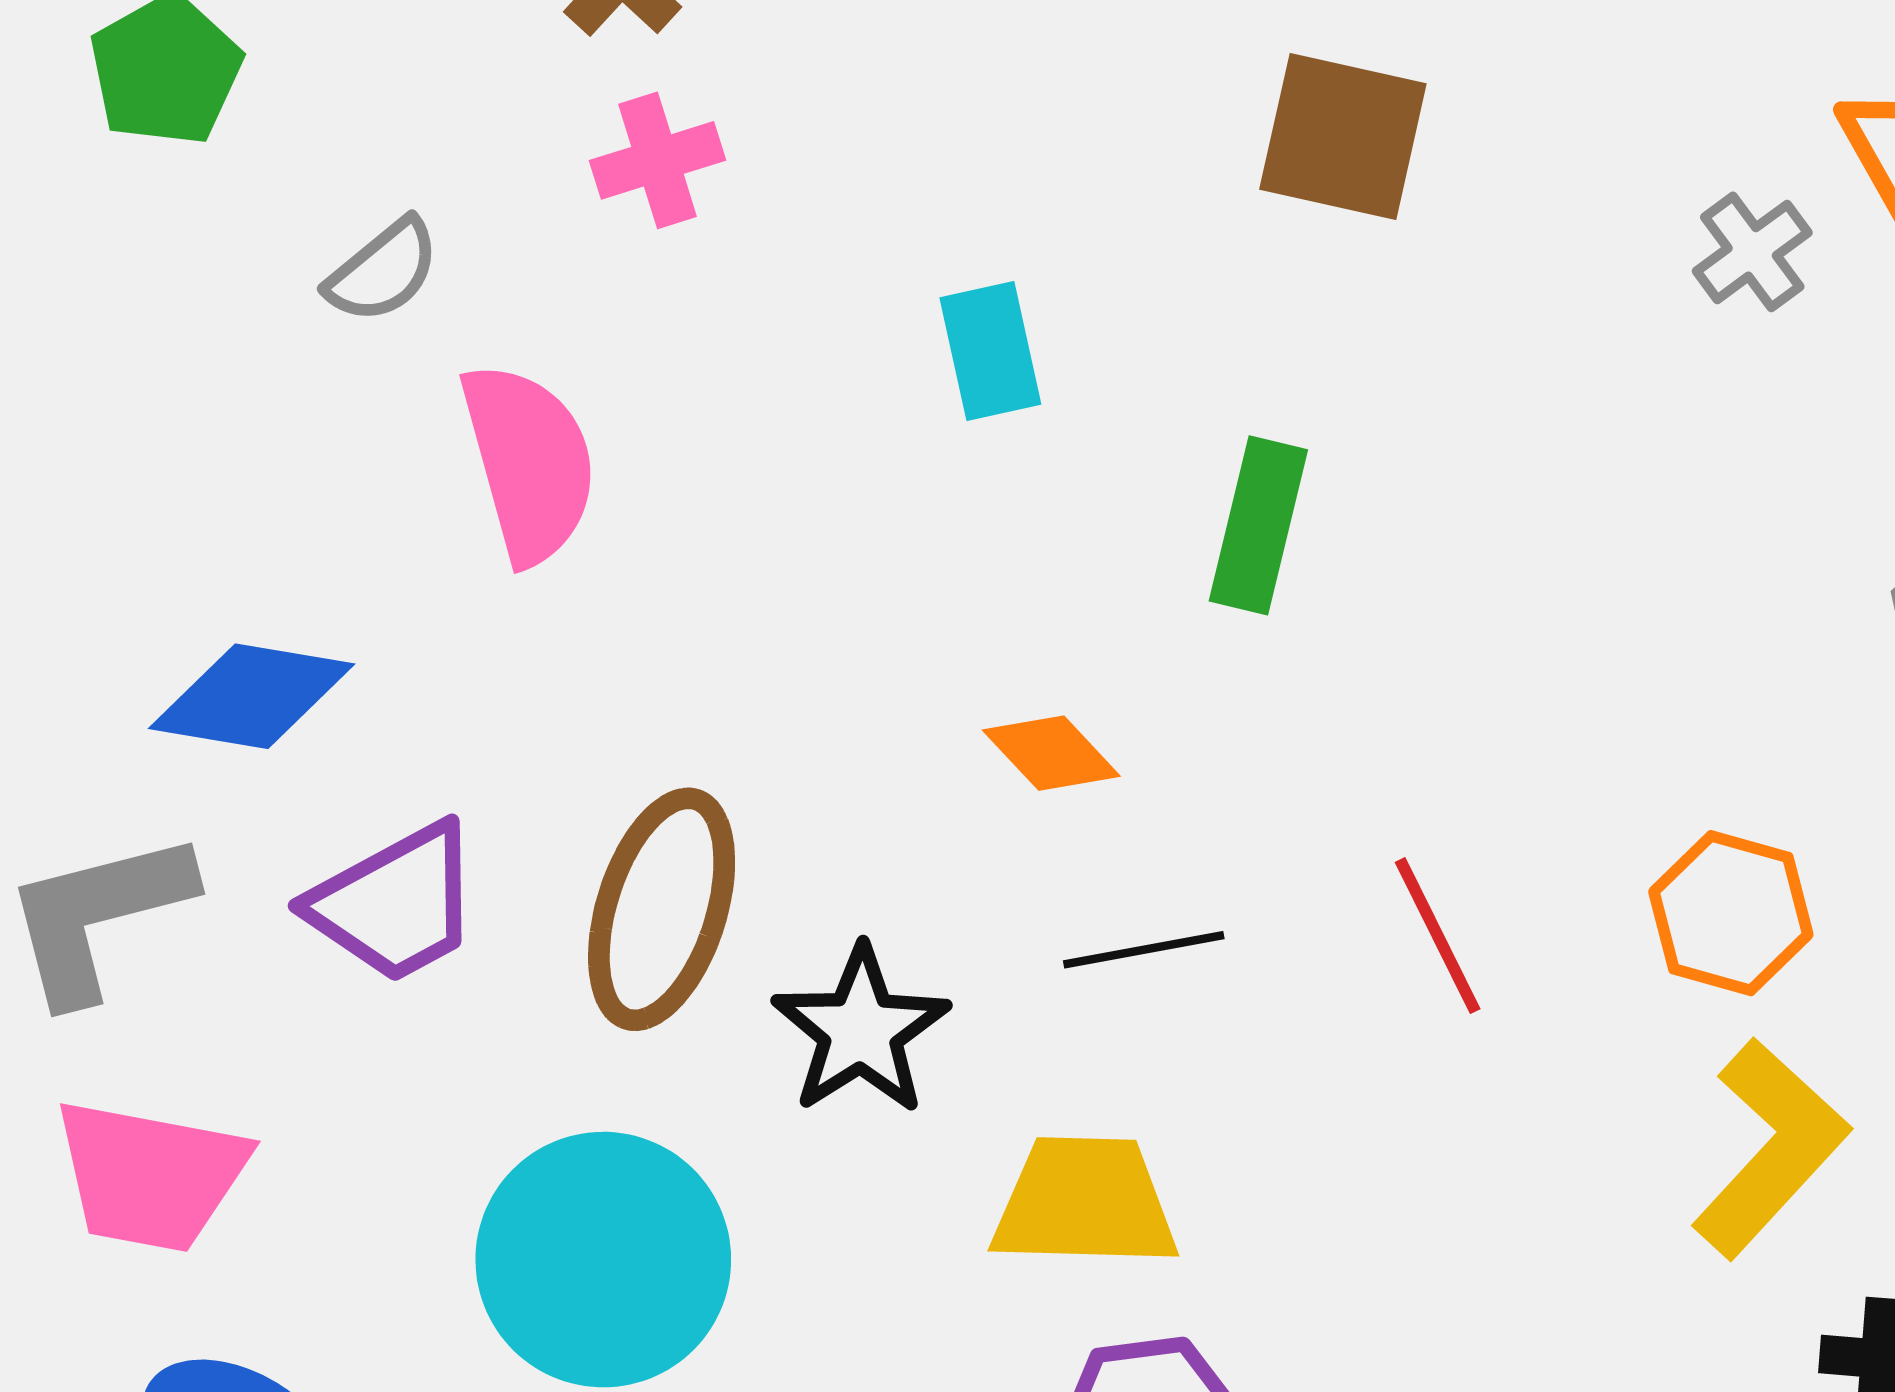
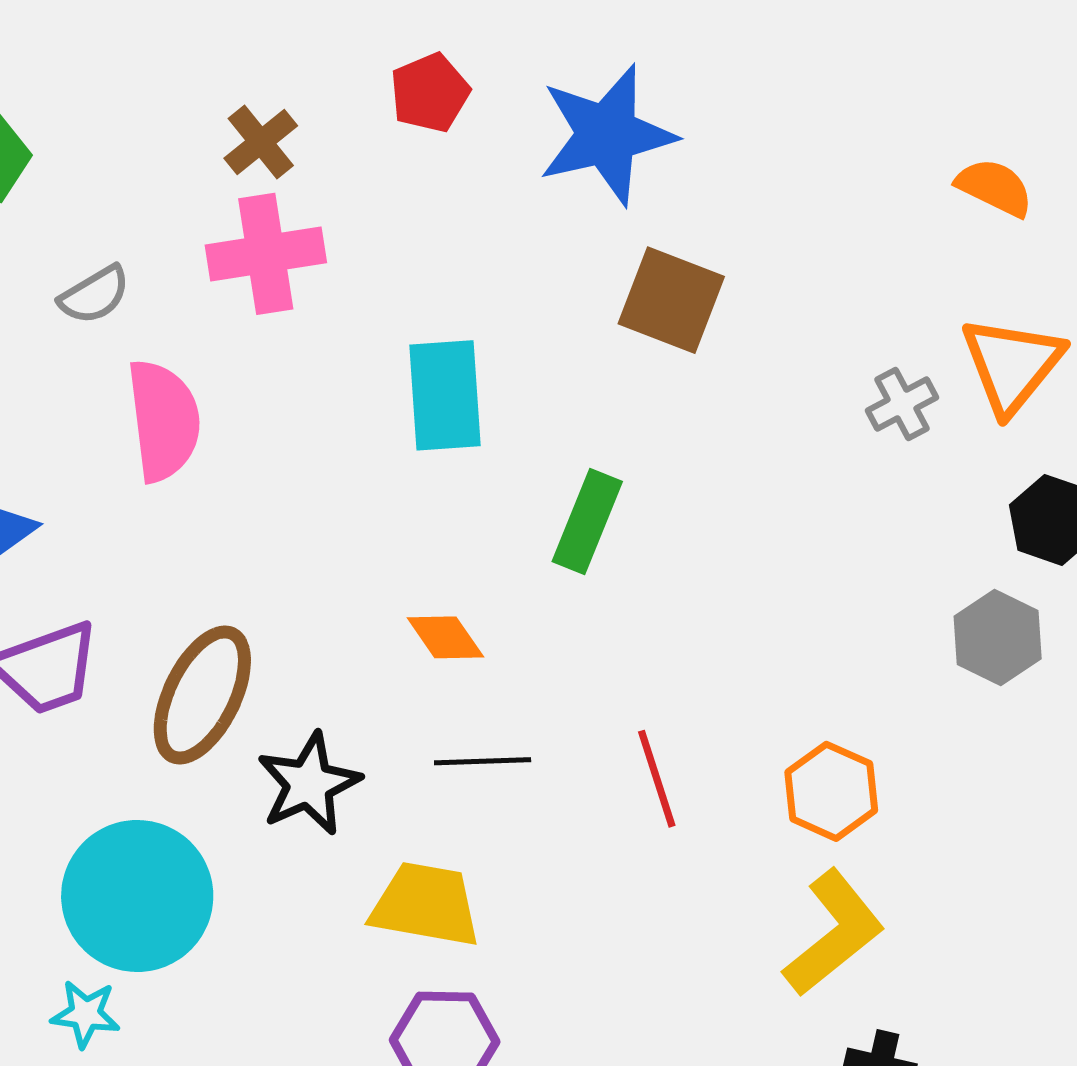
pink cross: (657, 160) -> (266, 254), size x1.5
cyan rectangle: (990, 351) -> (445, 395), size x1.4

